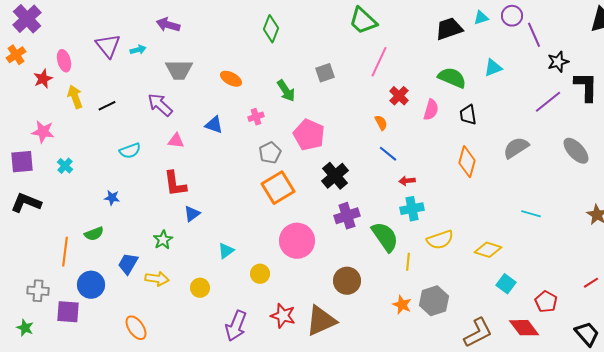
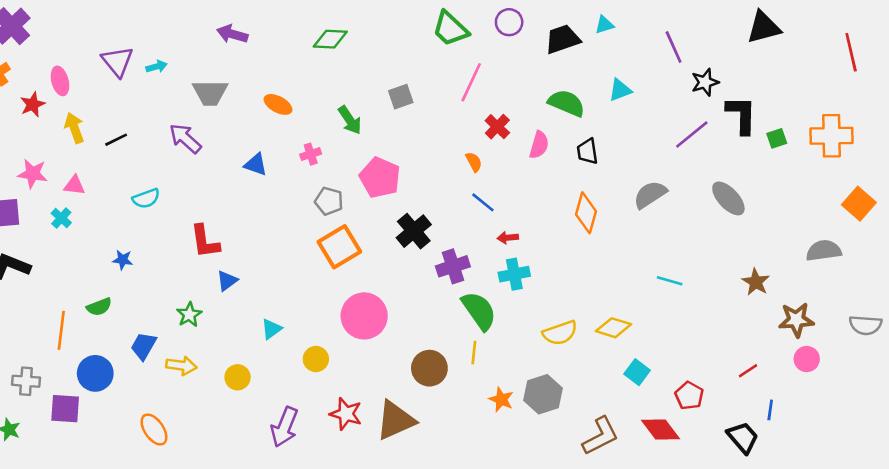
purple circle: (512, 16) -> (509, 22), moved
purple arrow: (168, 25) -> (232, 34), moved
green diamond: (271, 29) -> (330, 39), turned 72
pink triangle: (176, 141) -> (74, 185), moved
gray pentagon: (270, 153) -> (329, 201), turned -30
purple cross: (347, 216) -> (453, 266), moved
yellow semicircle: (440, 240) -> (560, 333), moved
yellow line: (408, 262) -> (474, 352), moved

